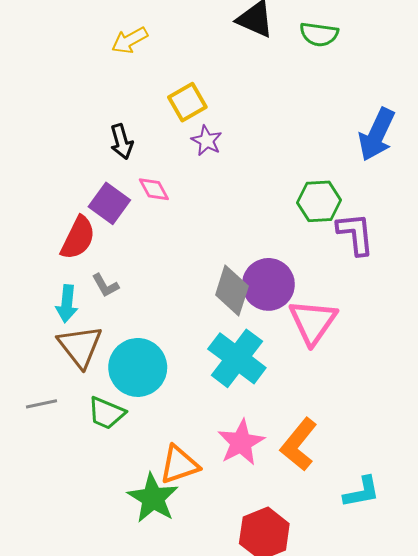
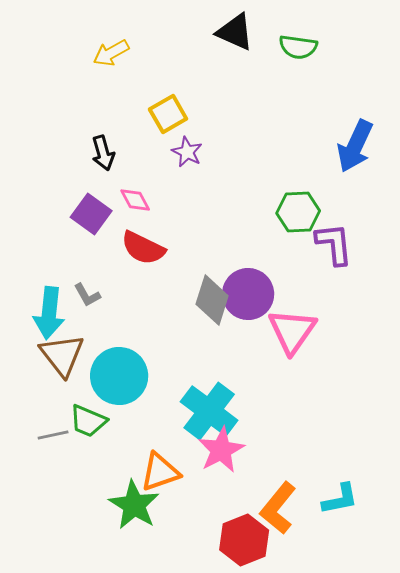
red semicircle: (78, 238) -> (143, 248), moved, turned 90
cyan arrow: (67, 304) -> (49, 313), size x1.4
cyan cross: (237, 358) -> (209, 411), moved
gray line: (42, 404) -> (53, 435), moved
orange L-shape: (299, 444) -> (278, 508), moved

